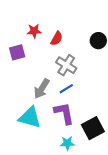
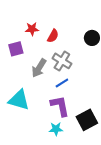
gray arrow: (42, 89) -> (39, 68), moved
cyan triangle: (30, 118) -> (19, 100), moved
cyan star: (67, 143) -> (56, 129), moved

